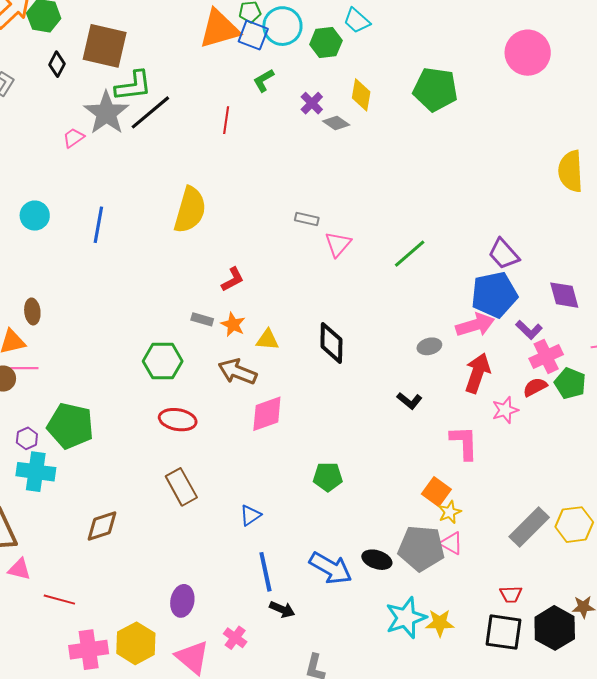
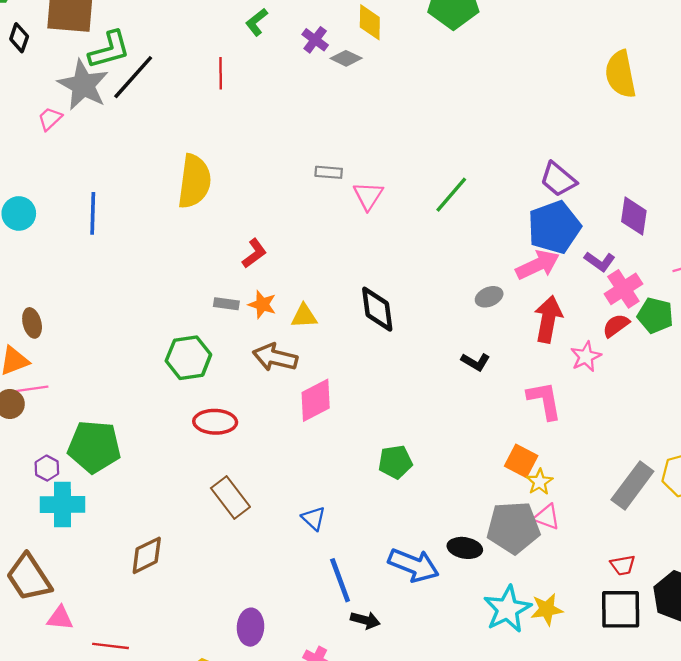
purple diamond: (564, 295) -> (634, 216), turned 32
blue triangle: (250, 515) -> (314, 518), turned -35

